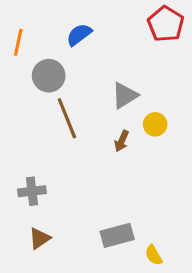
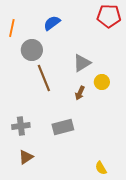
red pentagon: (166, 24) -> (109, 16), turned -30
gray rectangle: (117, 235) -> (63, 127), moved

